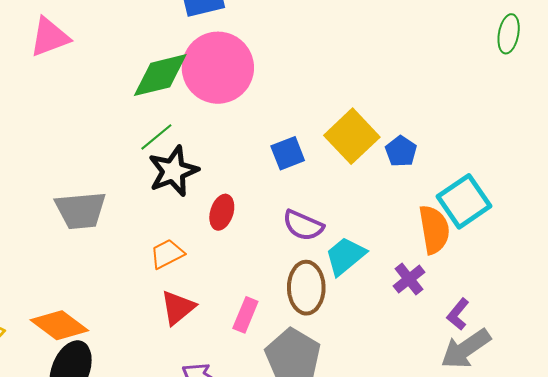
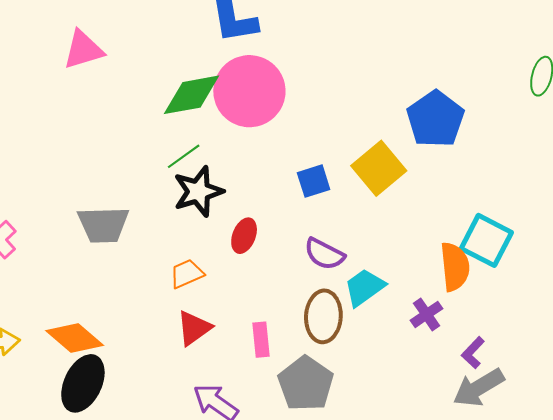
blue pentagon: (401, 151) -> (435, 119), moved, size x1.8
cyan square: (464, 201) -> (486, 240), turned -32
pink rectangle: (245, 315) -> (261, 340), turned -32

